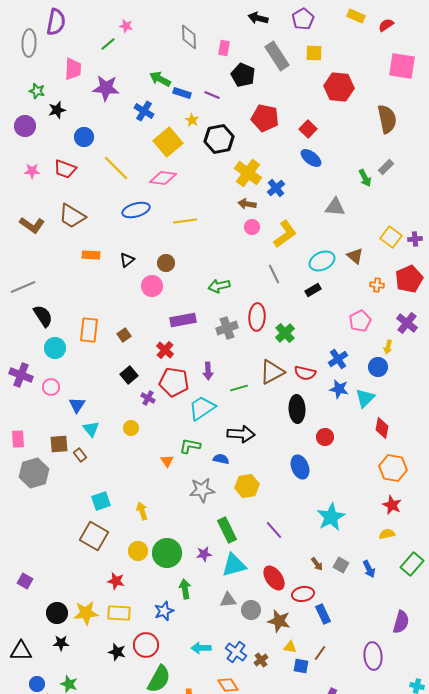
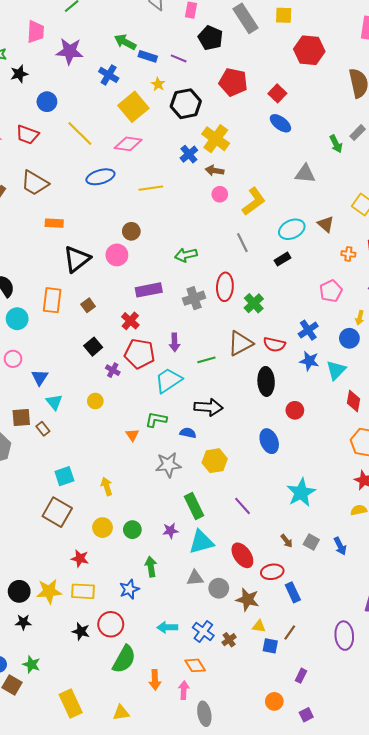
blue cross: (276, 188) -> (189, 154), moved
black triangle: (127, 260) -> (77, 259), moved, size x1.8
green circle: (167, 553) -> (132, 530), size x0.6

